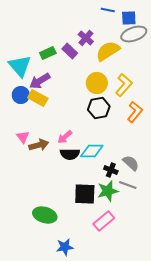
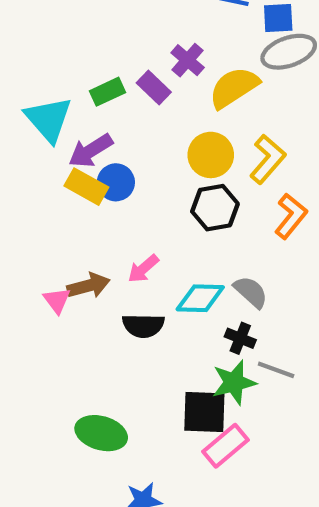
blue circle: (21, 95) -> (116, 182), moved
pink triangle: (23, 137) -> (57, 300), moved
black semicircle: (70, 154) -> (143, 326), moved
gray semicircle: (131, 163) -> (251, 292), moved
black square: (85, 194) -> (204, 412), moved

